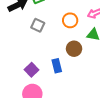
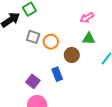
orange circle: (70, 20) -> (51, 42), moved

